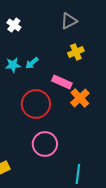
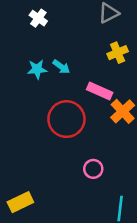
cyan arrow: (32, 63) -> (61, 67), turned -104
pink circle: (45, 144) -> (93, 169), moved, size x0.6

